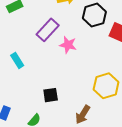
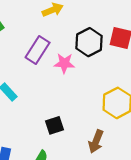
black hexagon: (94, 15) -> (89, 42), moved

